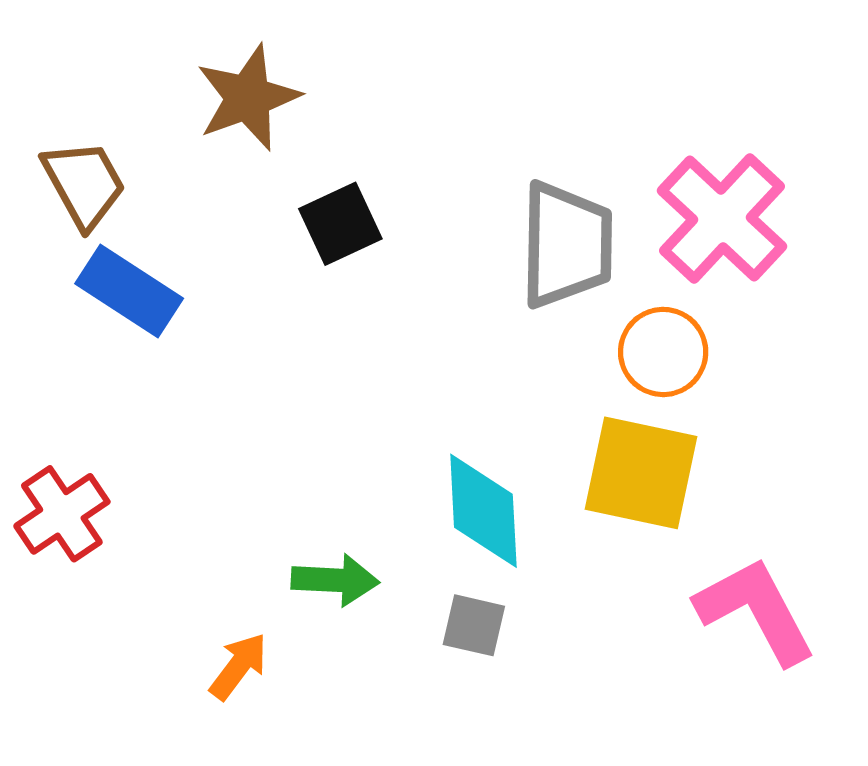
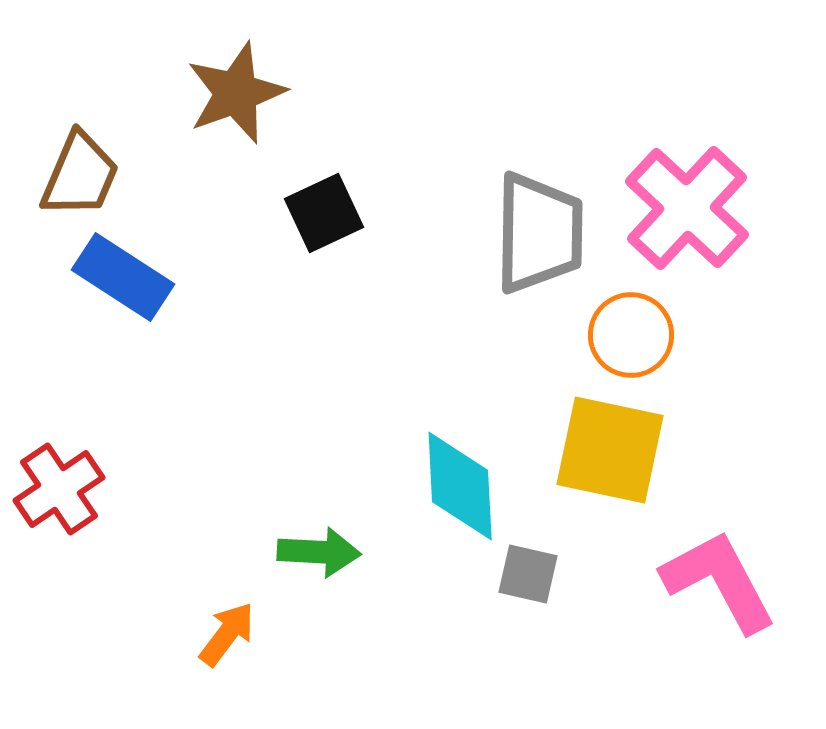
brown trapezoid: (84, 184) -> (80, 175), turned 52
gray square: (474, 625) -> (528, 574), moved

